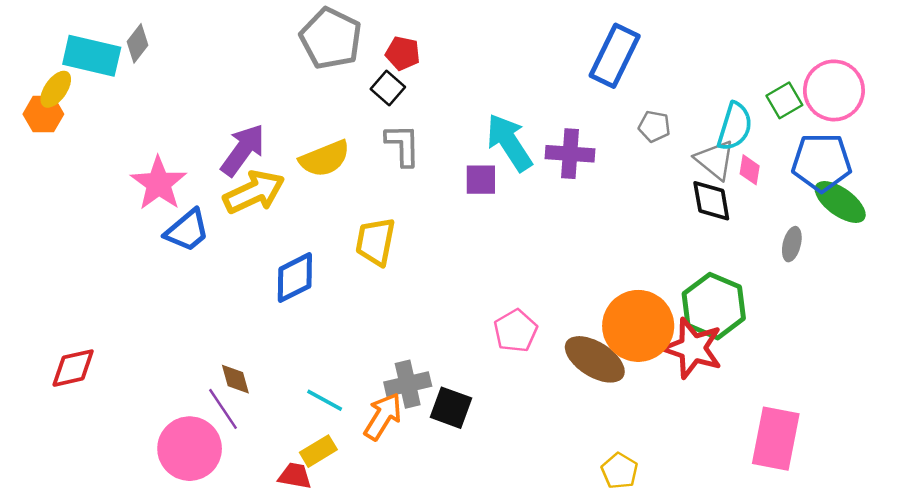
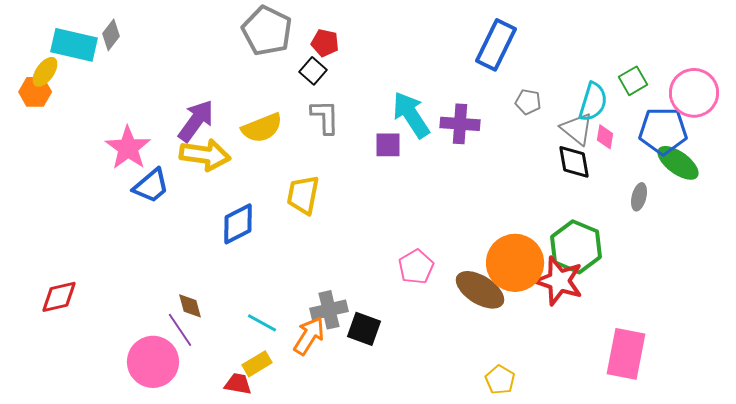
pink circle: (834, 90) -> (694, 93), moved
yellow arrow: (254, 192) -> (205, 155), turned 33

